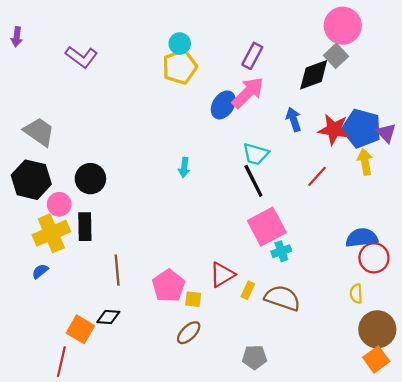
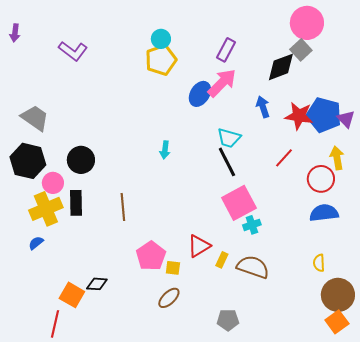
yellow arrow: (365, 162) -> (337, 158), moved
red circle: (374, 258) -> (321, 179), moved
brown line: (117, 270) -> (123, 207), moved

